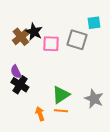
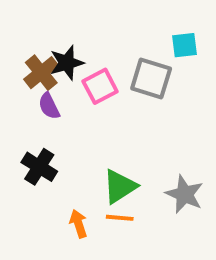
black star: (34, 32) -> (67, 63), turned 30
pink square: (51, 44) -> (100, 86), turned -30
purple semicircle: (16, 72) -> (49, 106), moved

